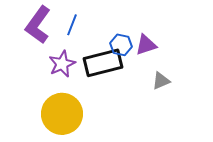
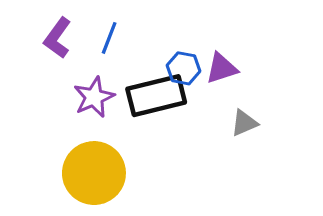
purple L-shape: (38, 25) -> (58, 38), size x0.7

